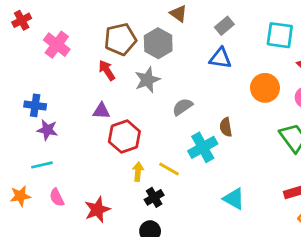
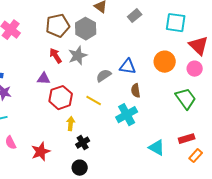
blue triangle: (220, 58) -> (128, 67), moved
red arrow: (107, 70) -> (56, 56), moved
cyan cross: (203, 147) -> (127, 115), moved
yellow line: (169, 169) -> (94, 101), moved
cyan triangle: (234, 199) -> (157, 148), moved

